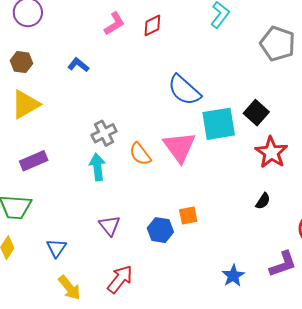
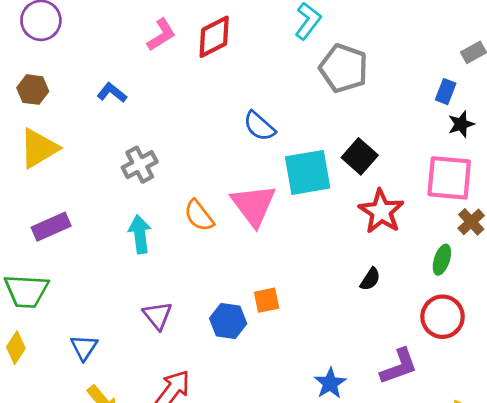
red diamond: (152, 25) -> (214, 37), size x1.4
gray pentagon: (278, 44) -> (344, 68), moved
blue semicircle: (184, 90) -> (259, 126), size x0.7
gray cross: (104, 133) -> (140, 165), moved

